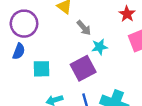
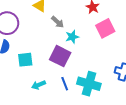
purple square: (83, 68) -> (60, 56), turned -30

